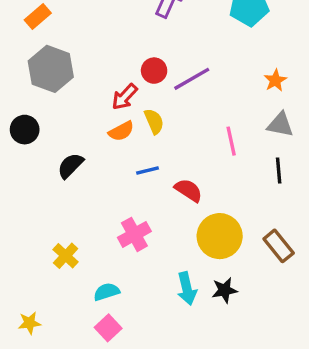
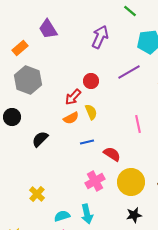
purple line: (192, 79) -> (129, 72), moved
pink cross: (134, 234) -> (95, 181), moved
cyan arrow: (187, 289) -> (87, 214), moved

